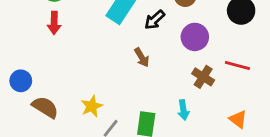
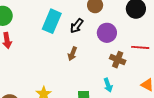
brown arrow: (142, 57) -> (72, 54), turned 64

